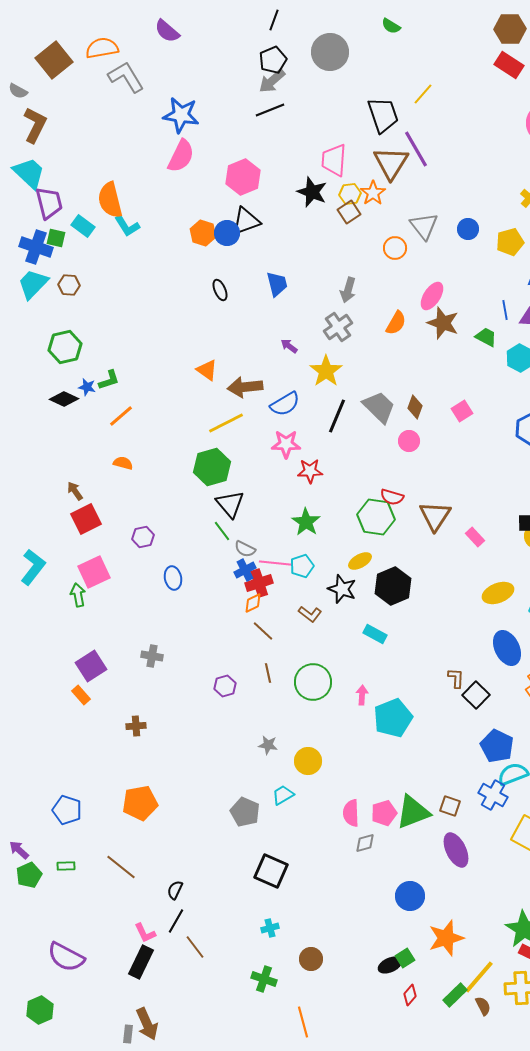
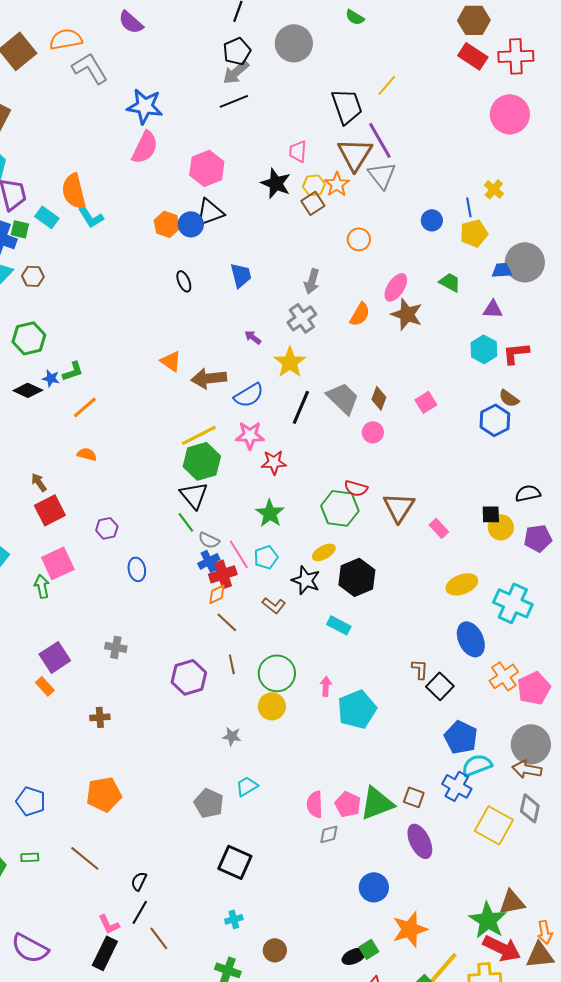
pink trapezoid: (334, 160) -> (298, 151), size x0.7
gray triangle: (424, 226) -> (382, 175), moved
blue line: (505, 310) -> (469, 207), moved
green trapezoid: (486, 337) -> (450, 282), moved
yellow line: (226, 423) -> (199, 435), moved
green hexagon: (212, 467) -> (202, 461), moved
pink line: (275, 563) -> (239, 554), turned 52
purple hexagon: (225, 686) -> (189, 677), size x1.6
yellow circle: (308, 761) -> (272, 706), moved
pink pentagon: (384, 813) -> (348, 804), turned -30

